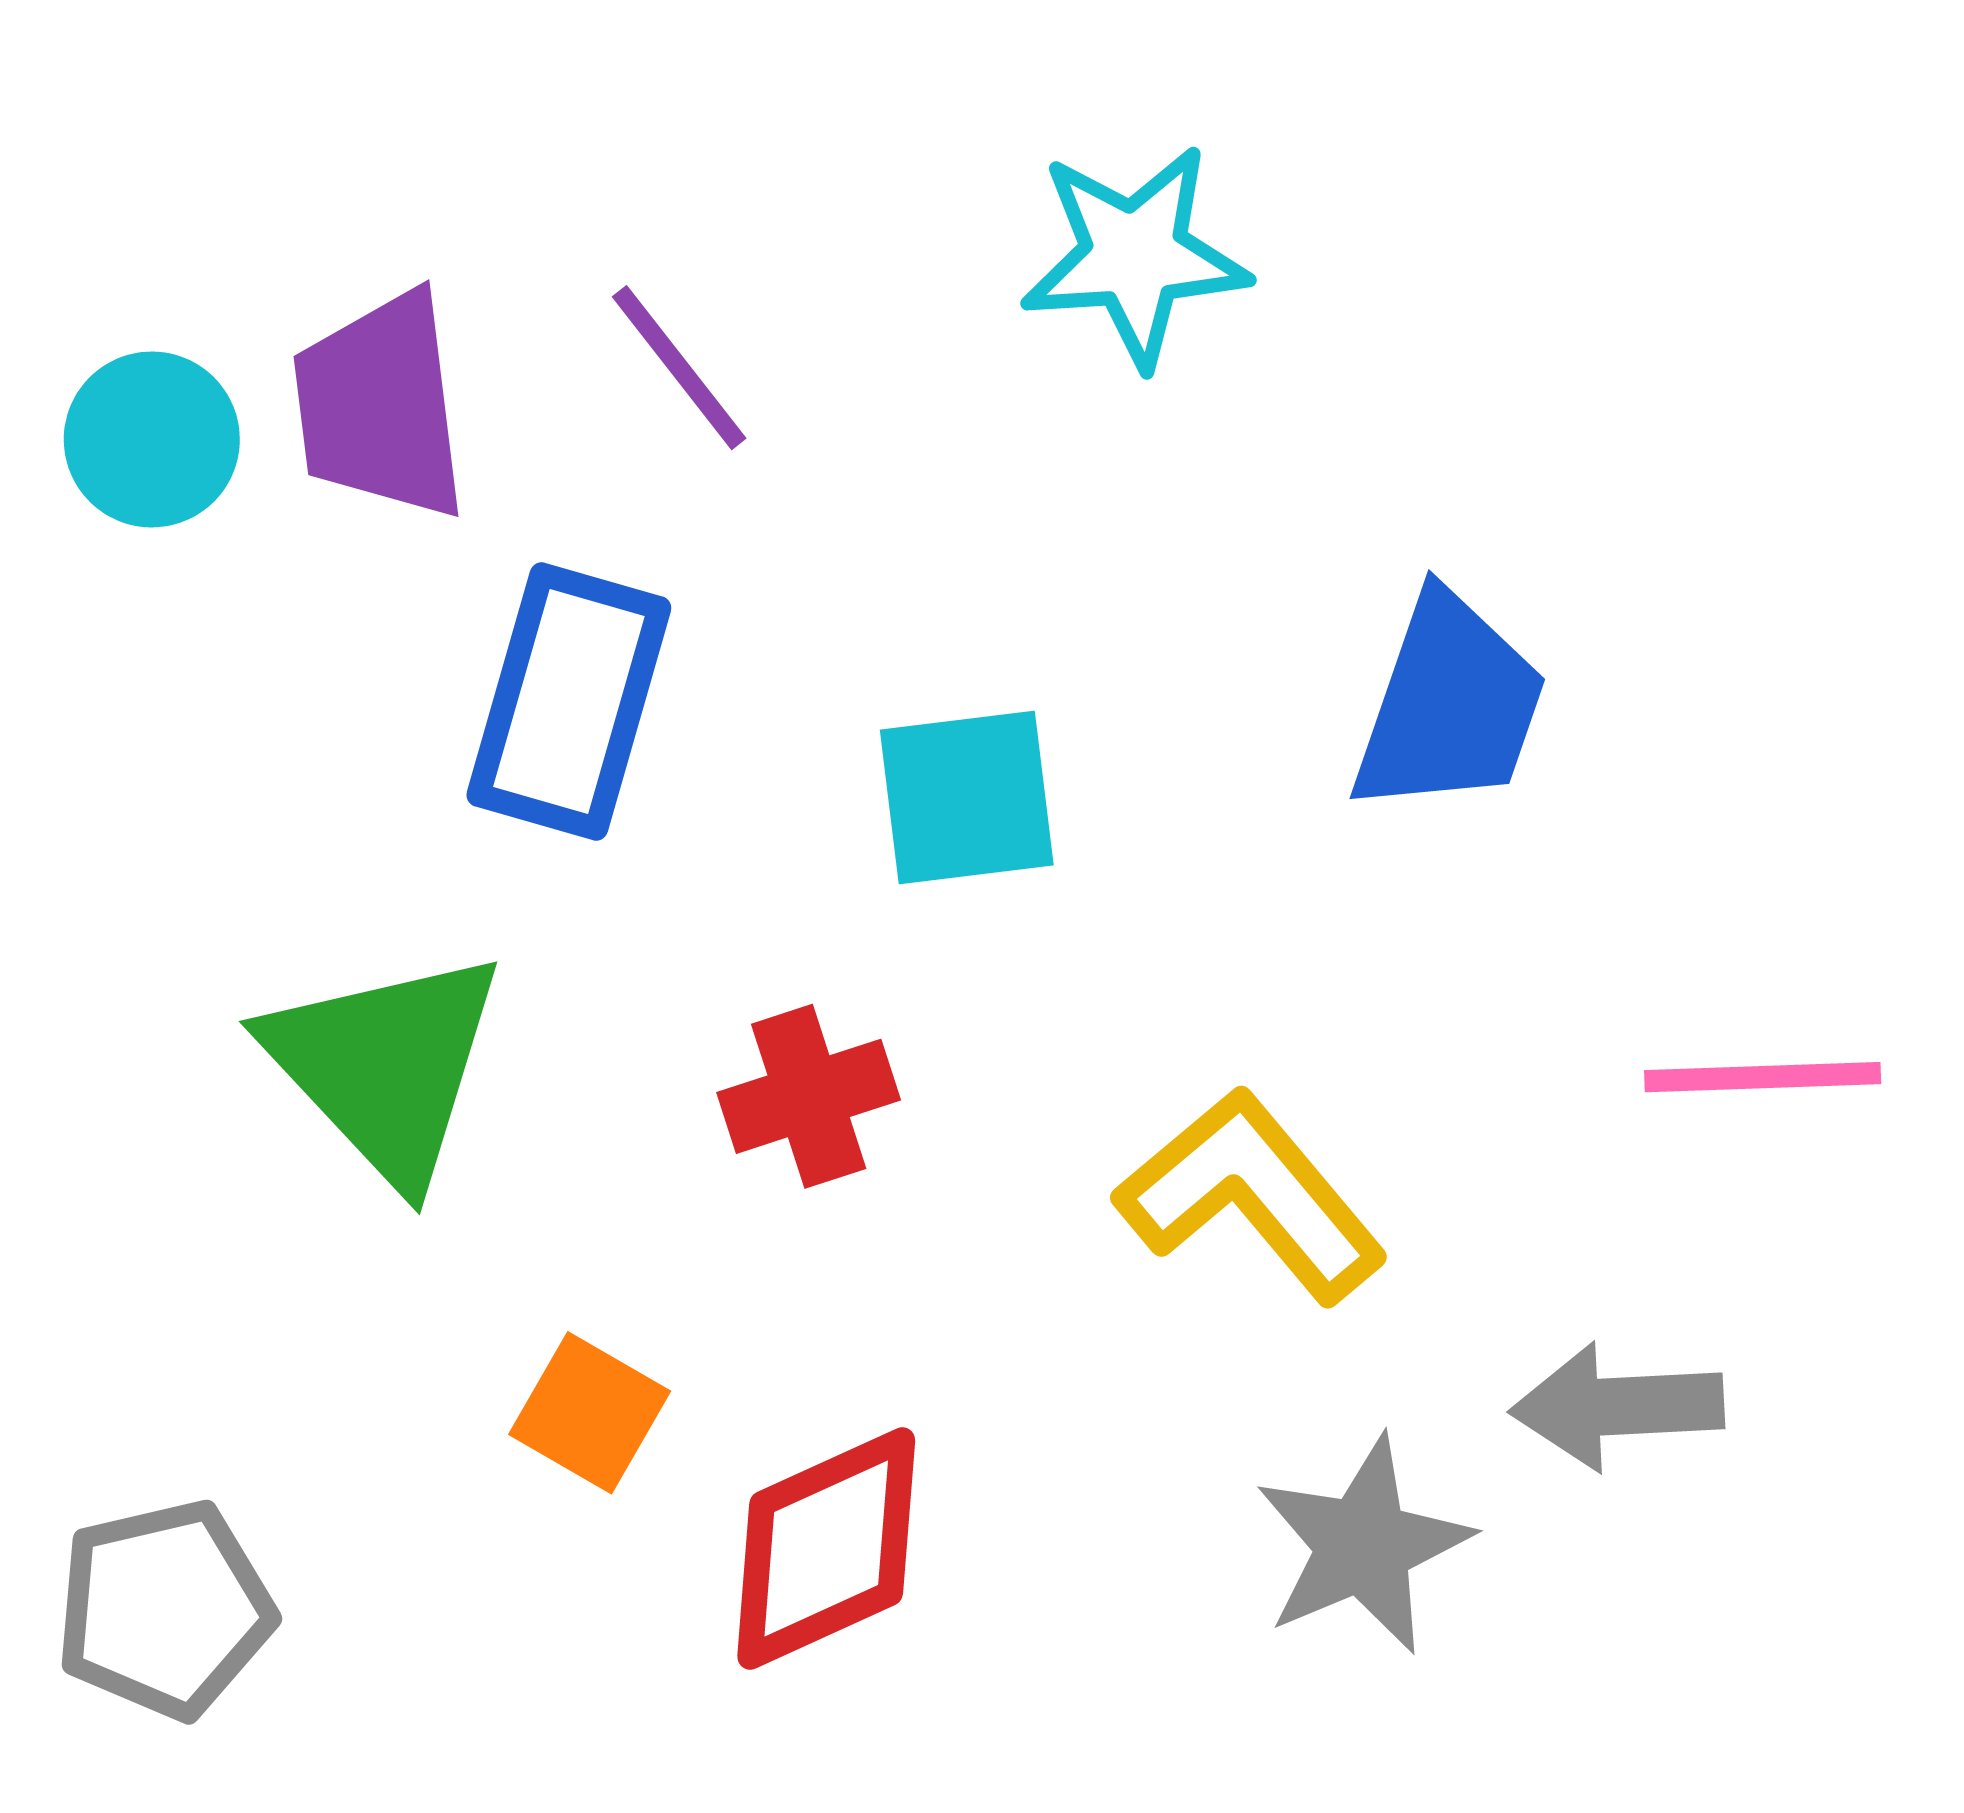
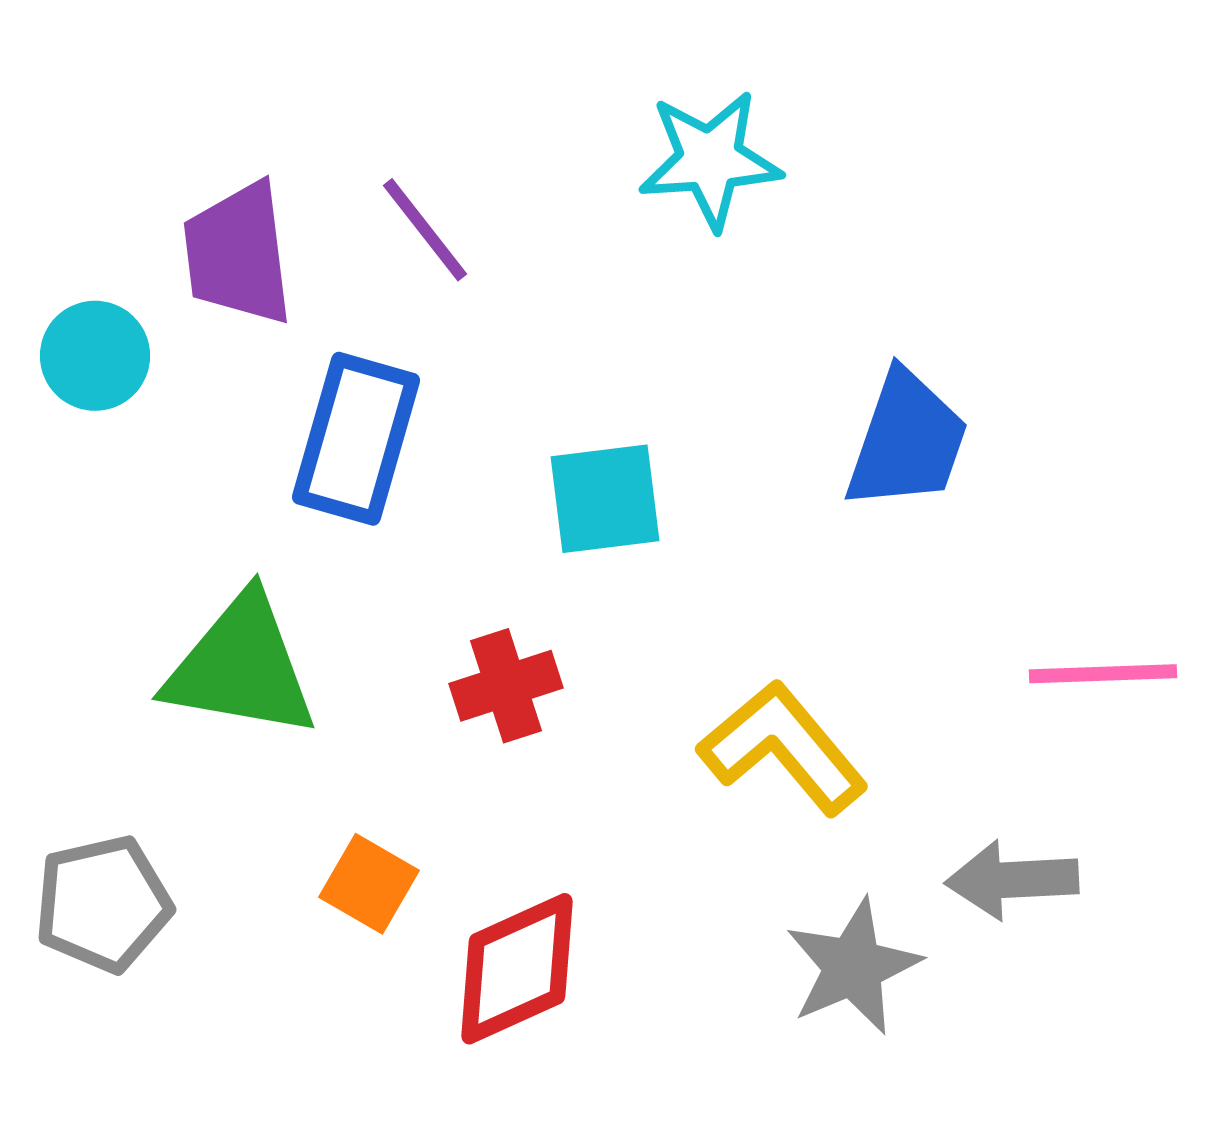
cyan circle: (152, 439) -> (95, 356), moved
green triangle: (385, 1066) -> (241, 667), turned -37
gray pentagon: (165, 1609) -> (103, 904), moved

